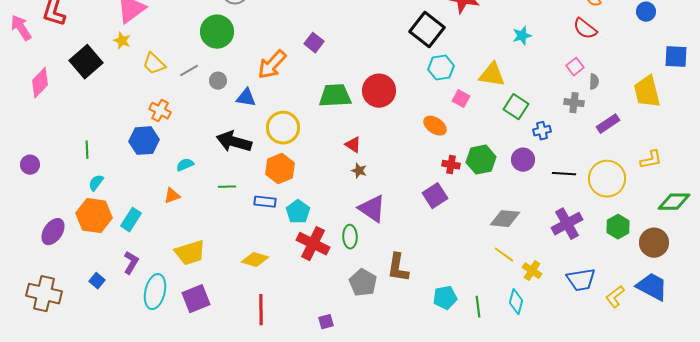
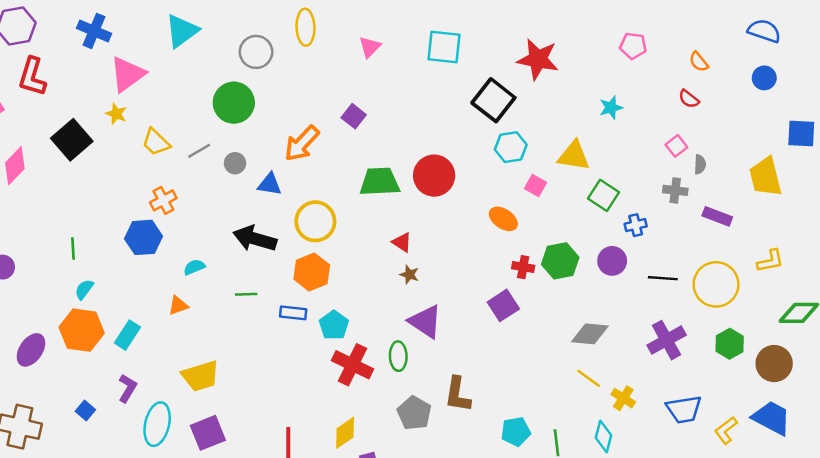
red semicircle: (585, 29) -> (689, 99), size x0.7
orange cross: (160, 111) -> (163, 200), turned 35
purple rectangle: (608, 124) -> (717, 216), turned 55
yellow diamond: (255, 260) -> (345, 433), moved, turned -52

